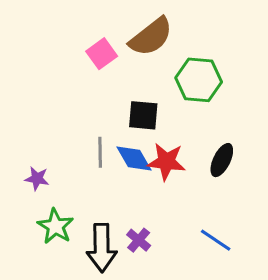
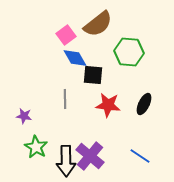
blue diamond: (134, 158) -> (75, 58), moved
purple cross: (139, 240) -> (90, 156), size x1.8

